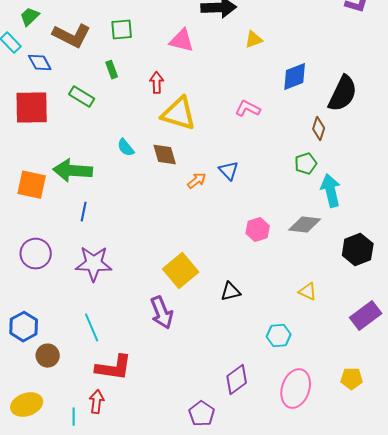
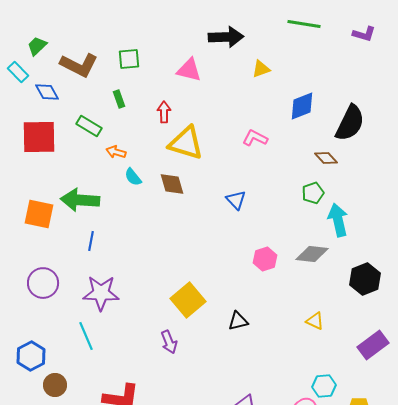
brown diamond: (319, 129) -> (326, 158), turned -60
orange arrow: (197, 181) -> (116, 152), moved, turned -126
purple arrow: (162, 313) -> (169, 342), size x0.7
cyan line: (92, 328) -> (86, 336), moved
cyan hexagon: (279, 336) -> (324, 386), moved

